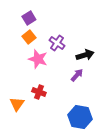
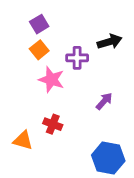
purple cross: (57, 43) -> (77, 58), turned -35
black arrow: (85, 55) -> (110, 42), moved
orange triangle: (17, 104) -> (23, 140), turned -49

